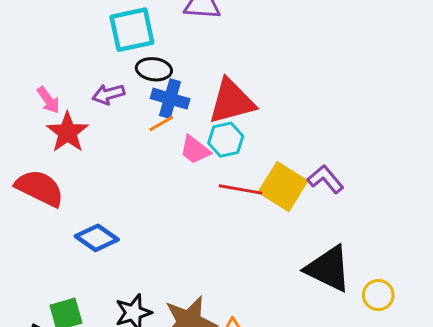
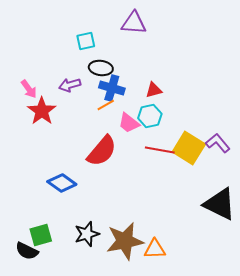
cyan square: (132, 30) -> (86, 41), size x0.6
red triangle: (232, 102) -> (154, 90), size x0.5
red semicircle: (40, 188) -> (102, 151), moved, turned 104

